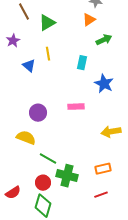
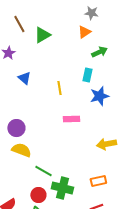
yellow line: (48, 54) -> (59, 88), moved
cyan rectangle: (82, 63) -> (87, 75), moved
blue star: (104, 84) -> (99, 96), turned 30
purple circle: (38, 113) -> (16, 128), moved

